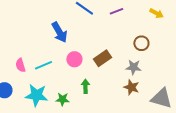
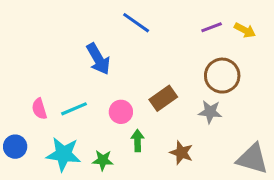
purple line: (116, 11) -> (212, 27), moved
brown circle: (141, 43) -> (222, 76), size x1.5
pink circle: (74, 59) -> (121, 112), moved
brown star: (131, 87) -> (181, 153), moved

